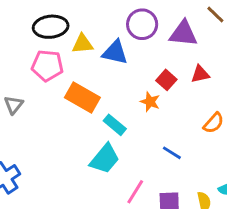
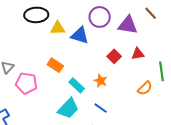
pink pentagon: (47, 66) -> (26, 83), moved
orange rectangle: (82, 97) -> (55, 65), size x0.7
orange star: (150, 102) -> (101, 81), moved
blue line: (172, 153) -> (101, 108), moved

